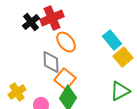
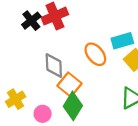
cyan rectangle: (112, 40) -> (122, 41), turned -66
orange ellipse: (66, 42) -> (95, 54), moved

